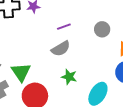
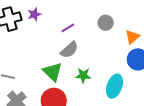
green triangle: (21, 72) -> (53, 72), moved

